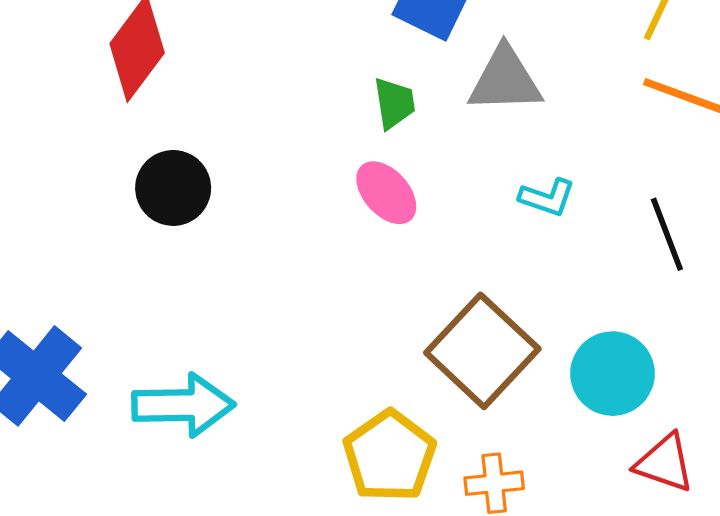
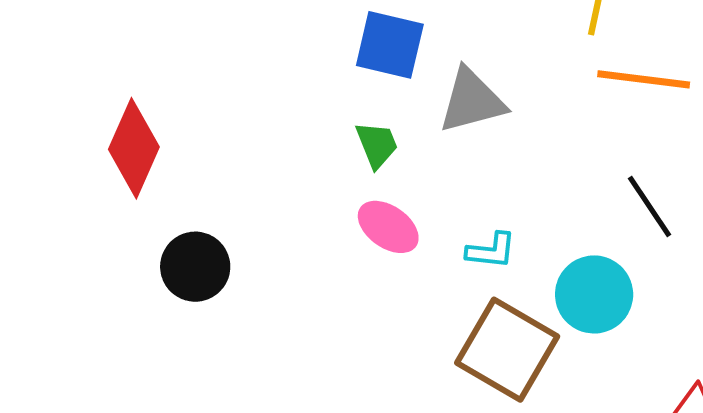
cyan L-shape: (547, 197) -> (491, 251), moved
cyan circle: (612, 374) -> (594, 294), moved

